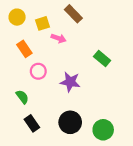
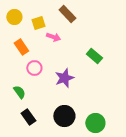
purple star: (70, 82) -> (64, 78), turned -30

